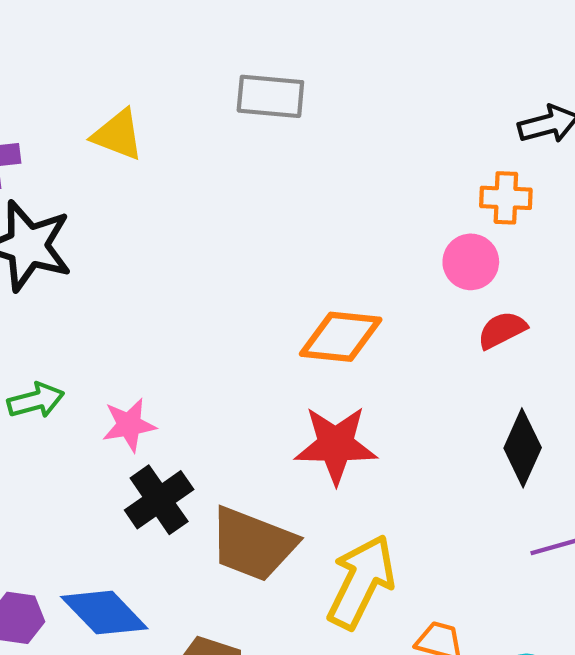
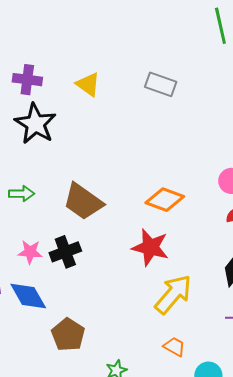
pink star: (129, 425) -> (30, 252), moved
brown trapezoid: (253, 544) -> (83, 202), moved
yellow arrow: (361, 582) -> (173, 294), moved

